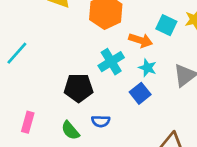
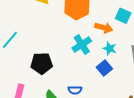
black pentagon: (79, 88) -> (42, 63), moved

